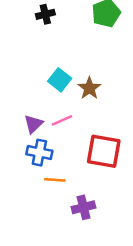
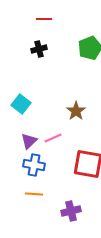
cyan square: (60, 80) -> (21, 104), moved
orange line: (55, 180) -> (34, 194), moved

